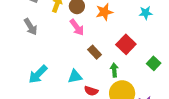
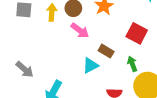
gray arrow: (31, 27) -> (25, 69), moved
cyan triangle: (75, 77) -> (90, 65), moved

